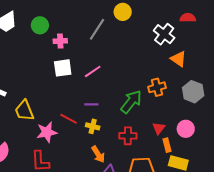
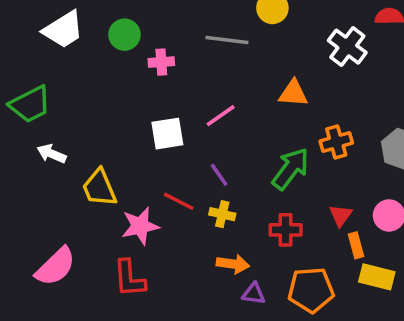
gray line: (97, 29) -> (227, 40), turned 65
orange triangle: (179, 59) -> (293, 93), moved, turned -30
white square: (63, 68) -> (167, 134), moved
purple line: (91, 104) -> (219, 175), turned 56
orange arrow: (98, 154) -> (233, 264), turned -48

